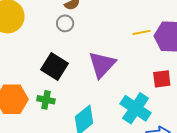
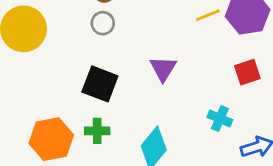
purple triangle: (102, 65) -> (163, 69), size x0.7
cyan cross: (136, 108) -> (220, 119), size x0.6

